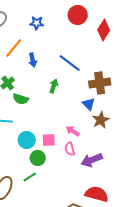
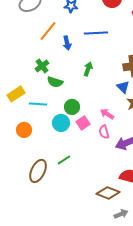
blue line: (70, 63) -> (96, 33), moved, turned -40
pink square: (49, 140) -> (83, 123), turned -32
green circle: (38, 158) -> (72, 107), moved

